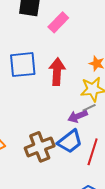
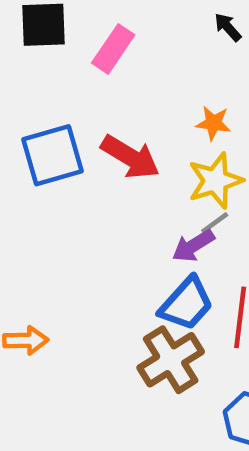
red arrow: (57, 72) -> (130, 157), turned 128
brown cross: (40, 147) -> (171, 360), moved

